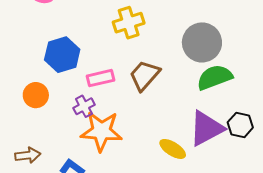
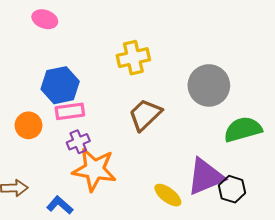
green semicircle: (215, 77) -> (243, 129), moved
pink rectangle: (101, 78) -> (70, 111), moved
black hexagon: (240, 125) -> (232, 189), moved

